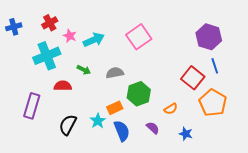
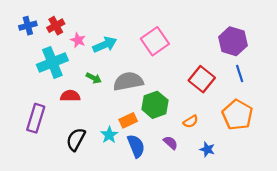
blue cross: (14, 27) -> (28, 26), moved
gray semicircle: (115, 73) -> (128, 81), size x1.5
red square: (193, 78) -> (202, 79), moved

